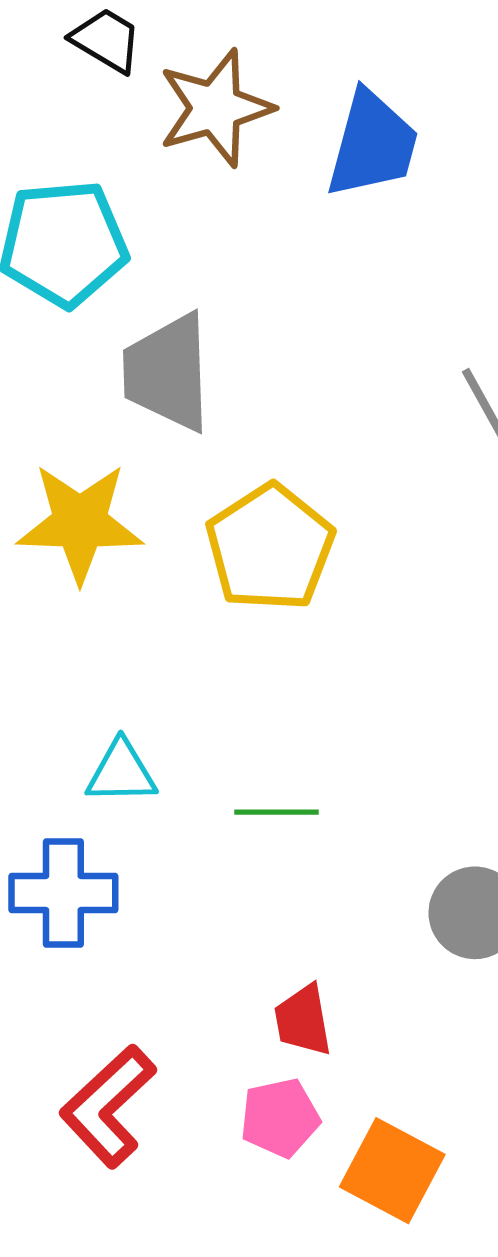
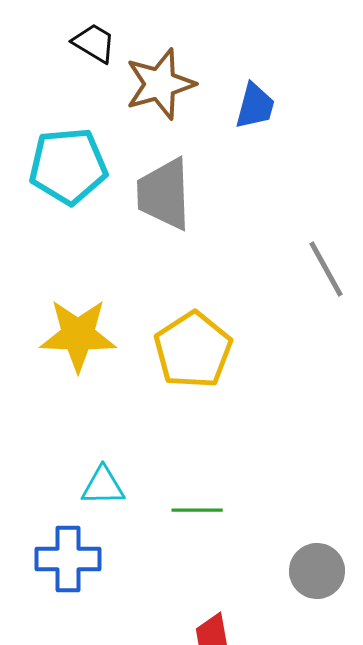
blue trapezoid: (372, 144) -> (255, 106), size x0.7
gray trapezoid: (168, 372) -> (164, 194), moved

